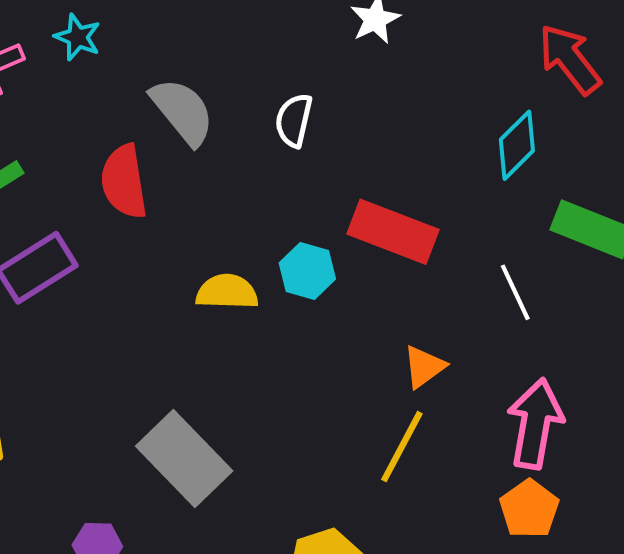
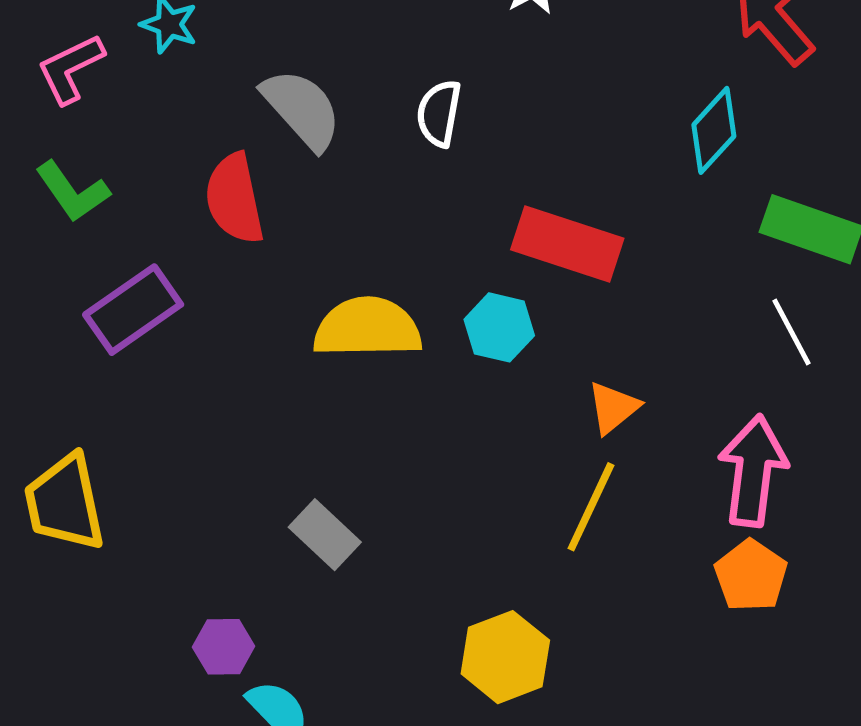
cyan hexagon: (307, 271) -> (499, 327), moved
yellow semicircle: (227, 292) -> (367, 328), size x1.4
white line: (515, 292) -> (792, 332), moved
gray rectangle: (184, 459) -> (325, 535), size x0.6

